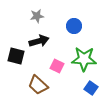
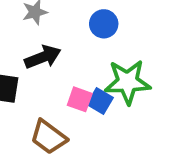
blue square: (91, 88) -> (100, 101), moved

